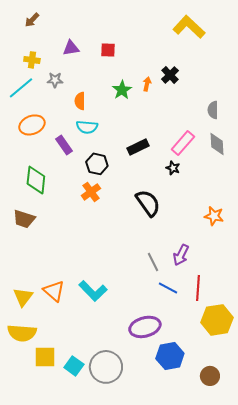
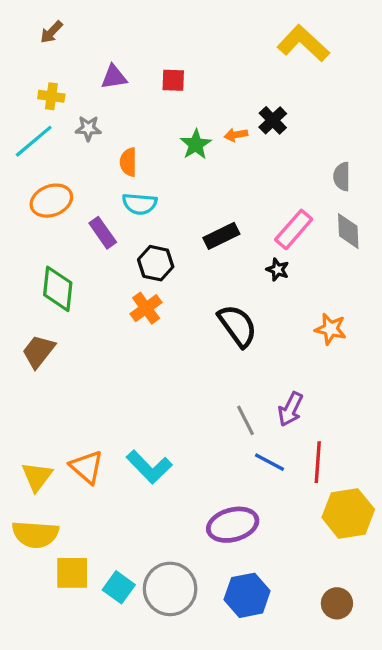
orange arrow: (147, 84) -> (236, 135), turned -112
orange star: (214, 216) -> (331, 329), moved
brown trapezoid: (24, 219) -> (39, 351), turned 110
blue hexagon: (170, 356) -> (247, 595), moved

